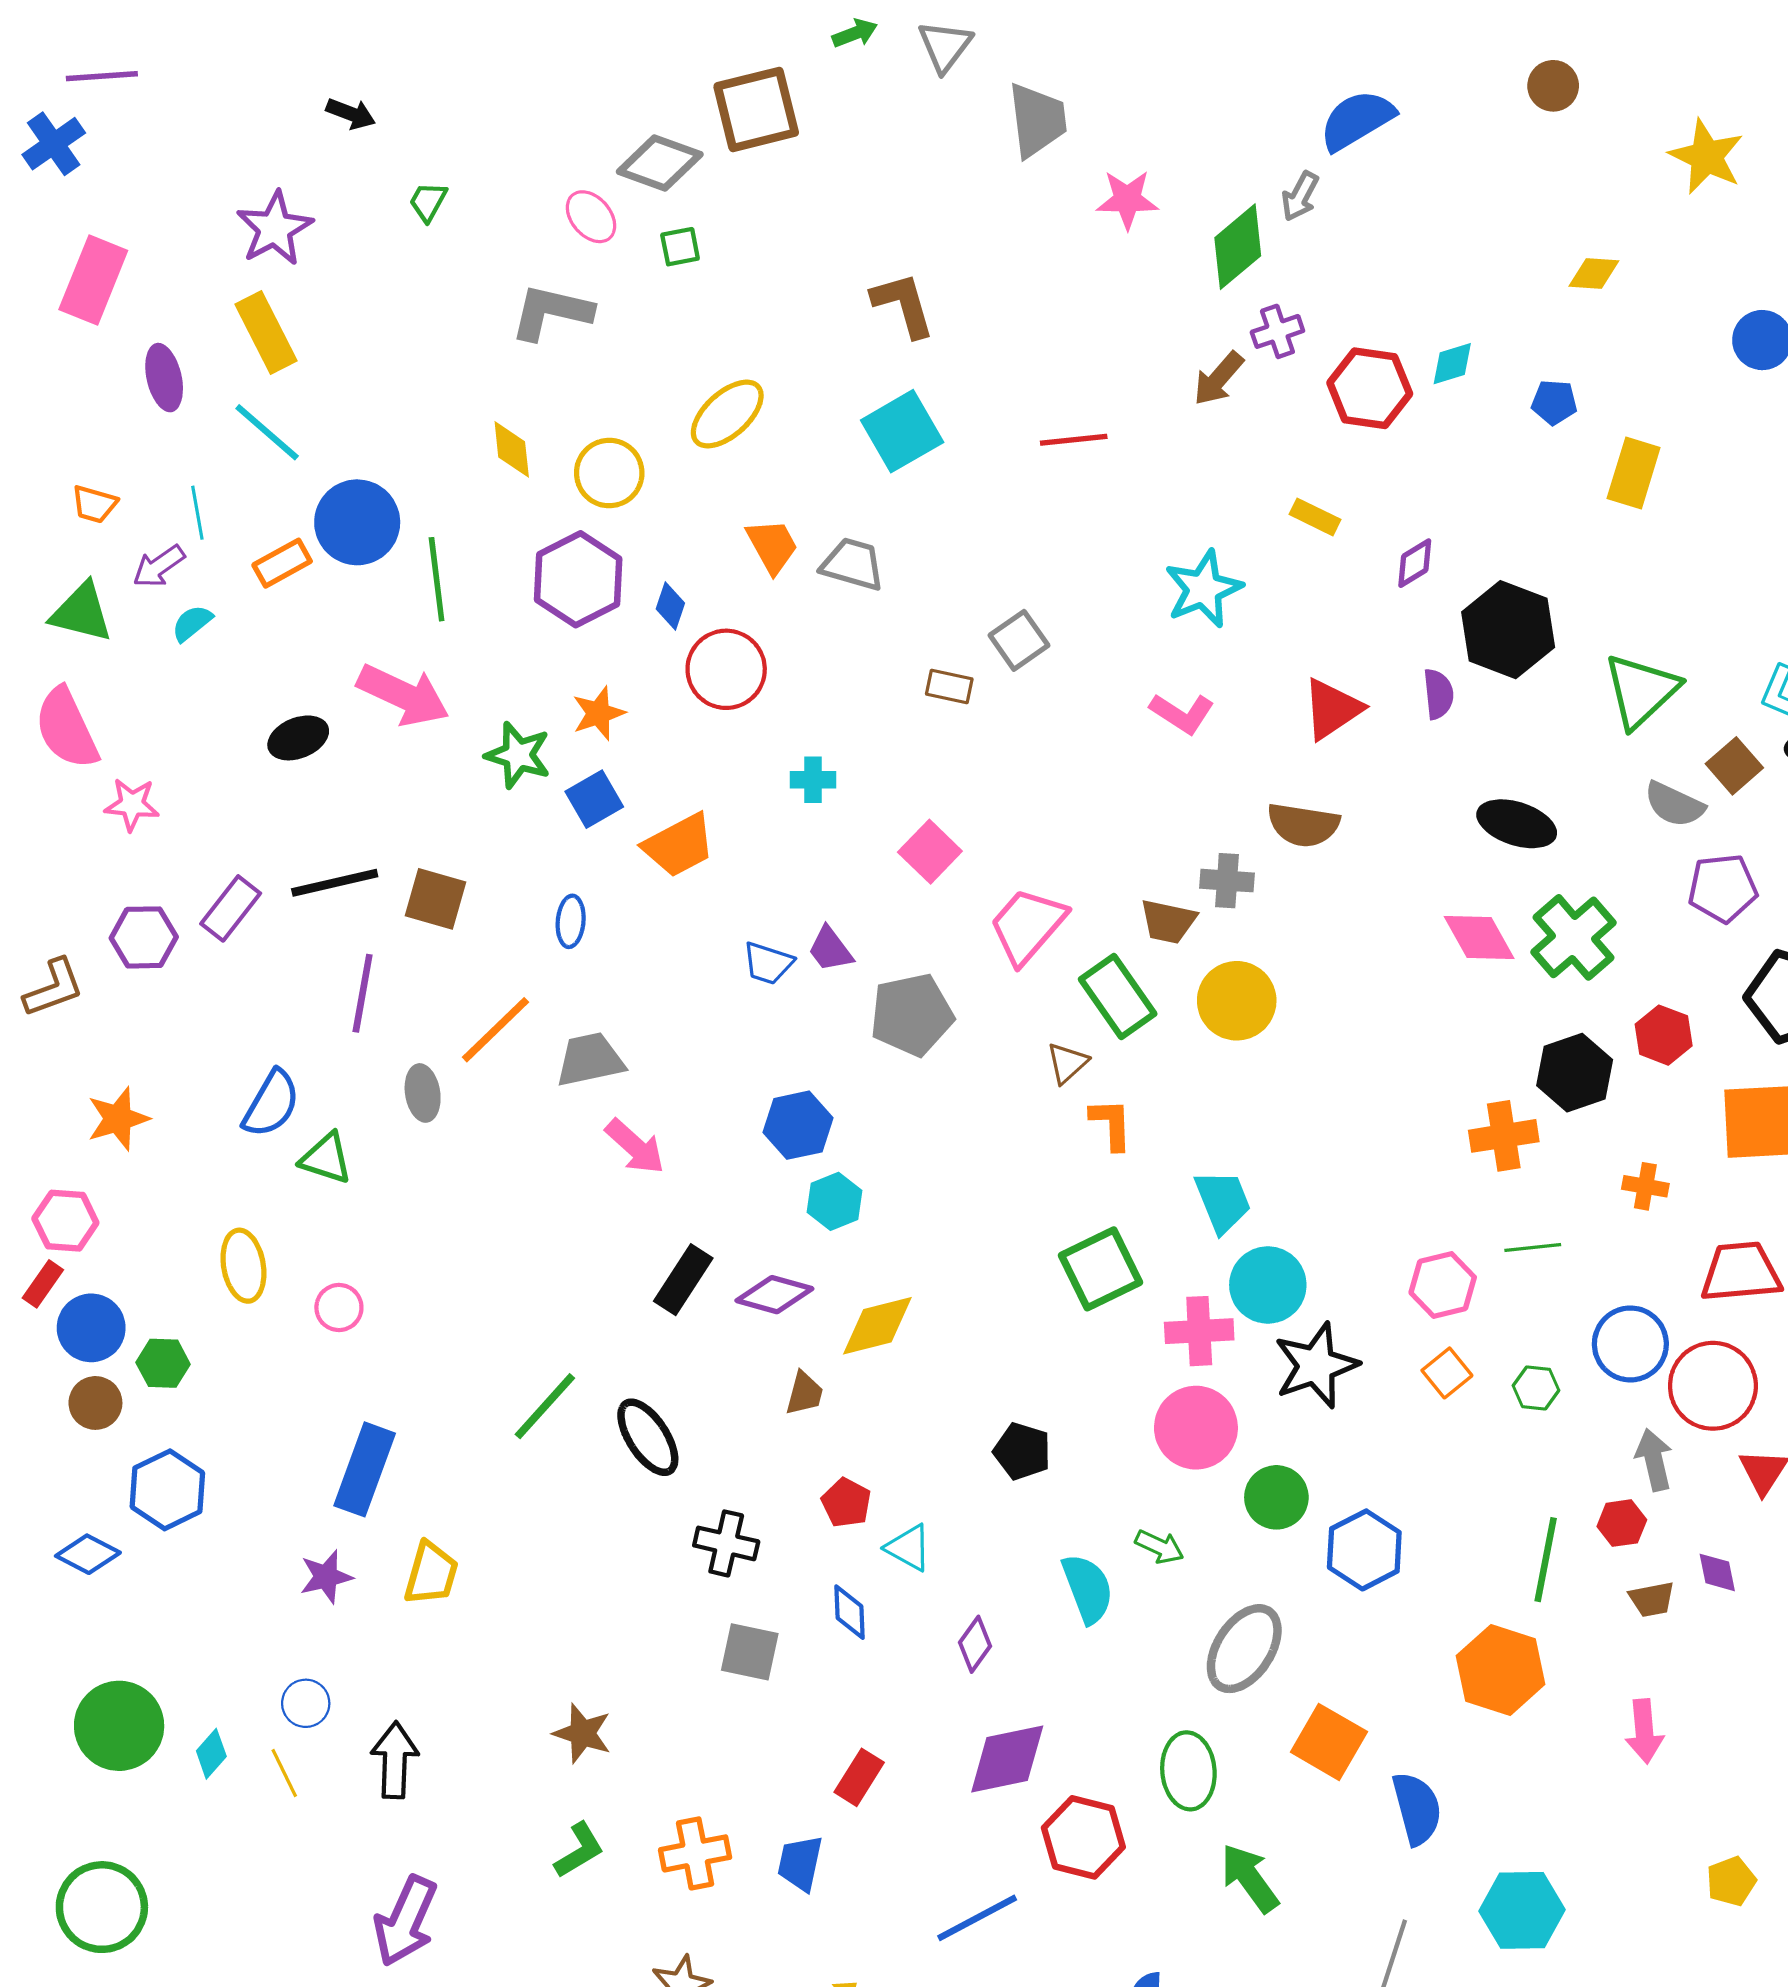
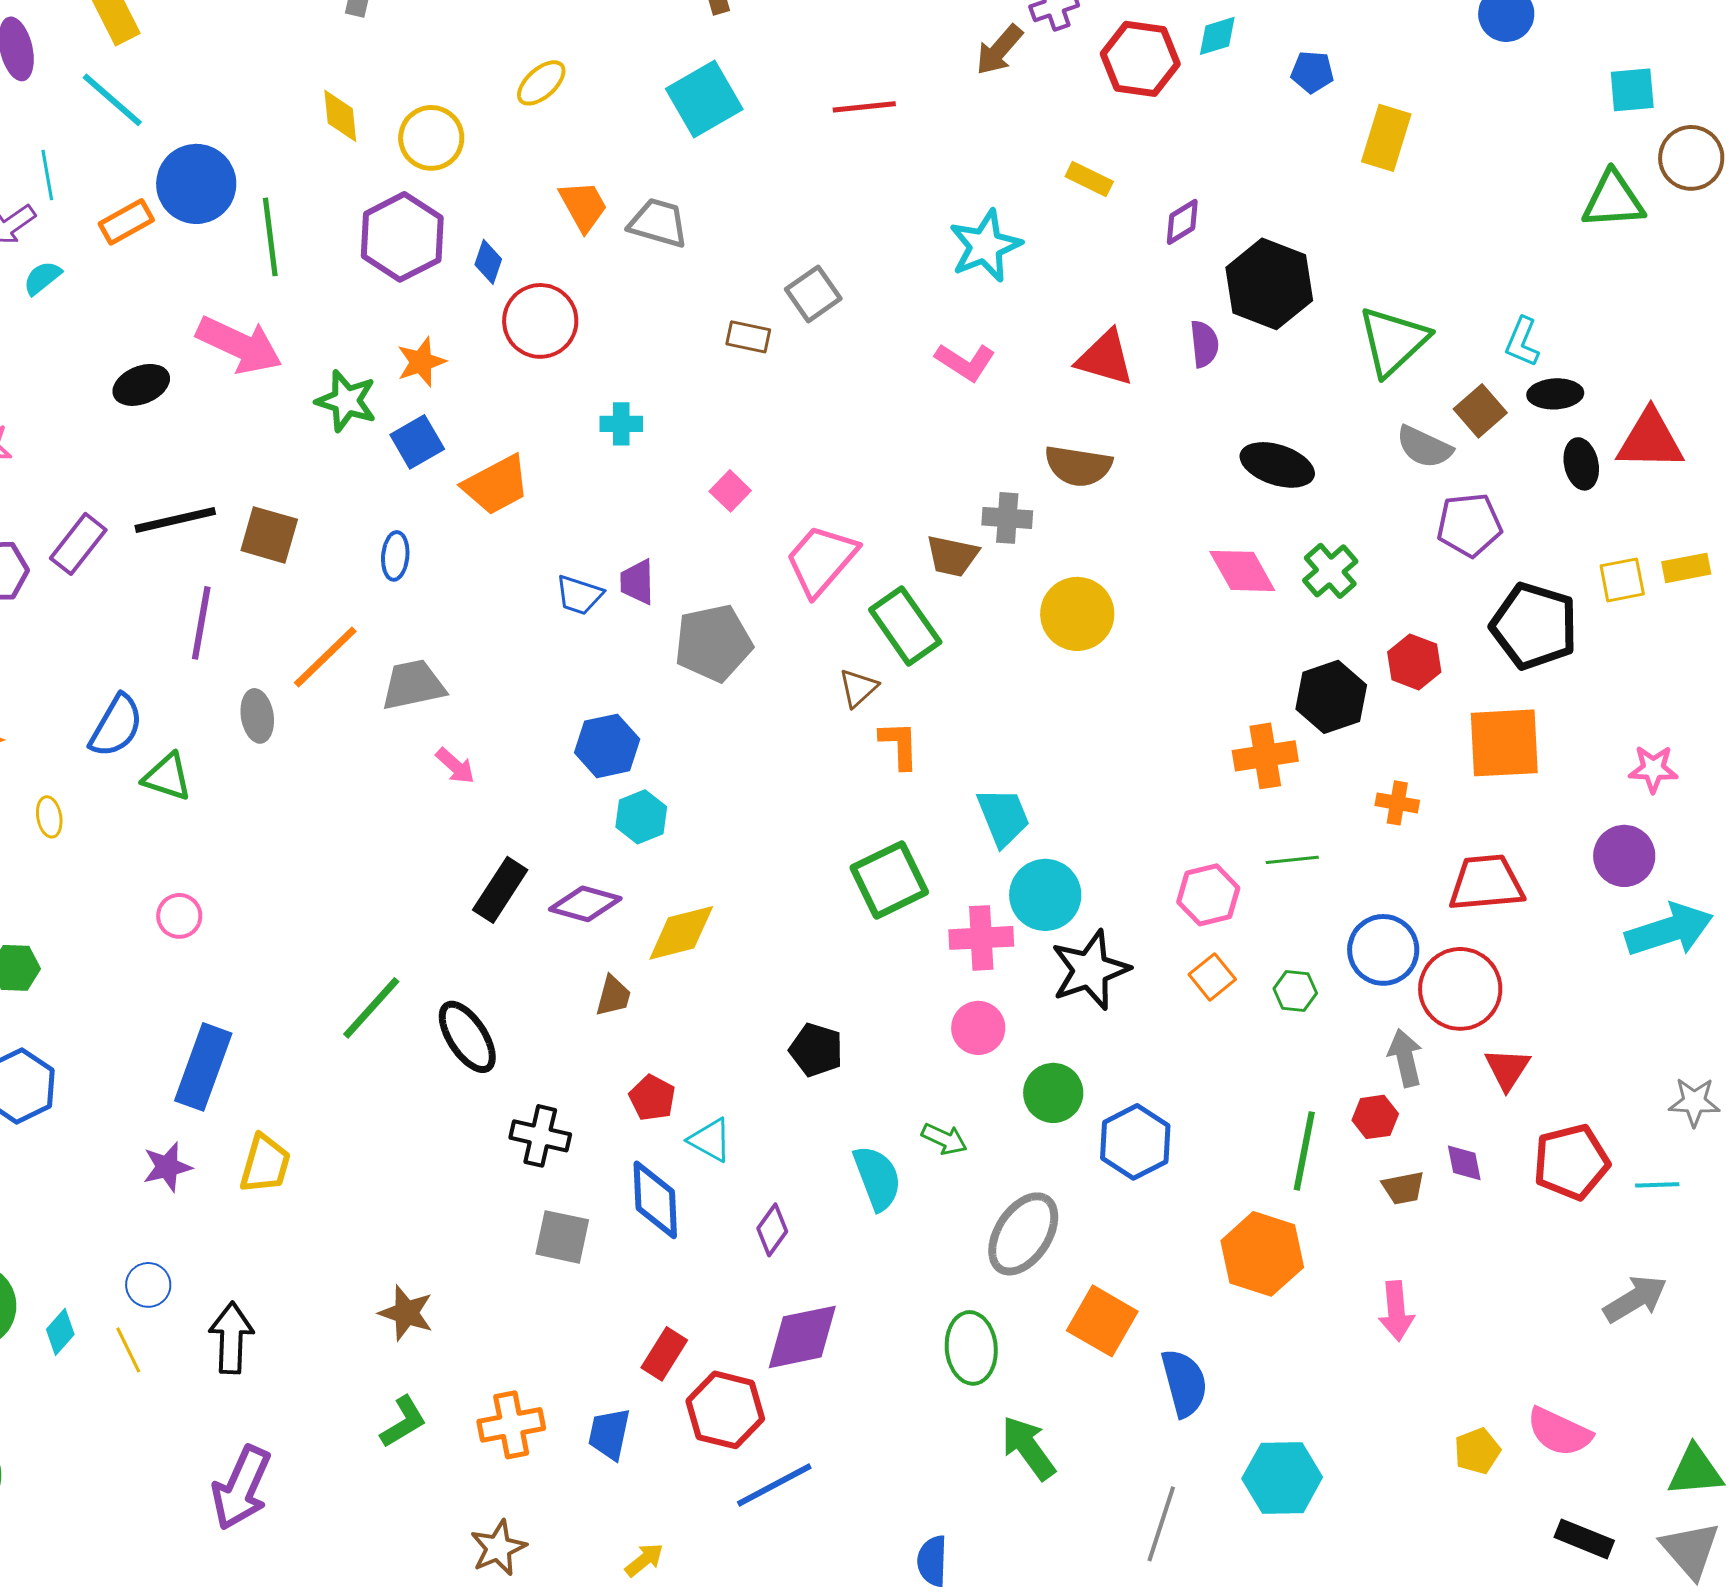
yellow ellipse: (727, 414) -> (541, 83), size x0.7
red triangle: (1332, 709) -> (1105, 358), turned 50
pink square: (930, 852) -> (730, 491), size x0.7
green cross: (1574, 937) -> (1330, 571), size x0.7
purple trapezoid: (830, 949) -> (637, 582), turned 36
yellow circle: (1237, 1001) -> (1077, 614), moved
pink arrow: (635, 1147) -> (455, 766), size x0.7
yellow ellipse: (243, 1266) -> (49, 817), moved, size x0.6
pink circle: (1196, 1428) -> (978, 1028), size x0.7
blue diamond: (849, 1612) -> (655, 1200), size x1.5
red hexagon: (1083, 1837) -> (725, 1410), moved

